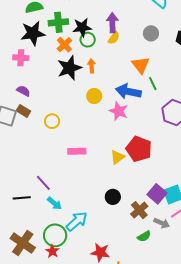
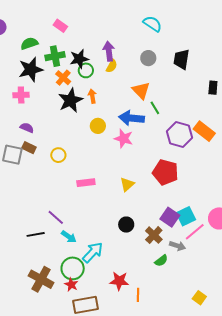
red pentagon: (139, 149) -> (165, 172), moved

